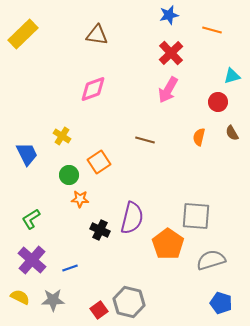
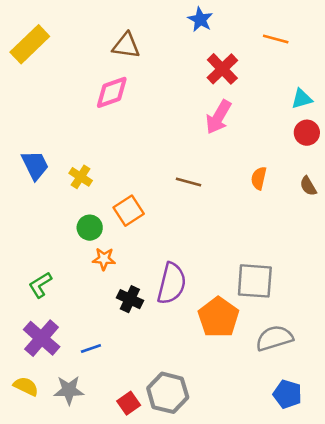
blue star: (169, 15) -> (200, 20), moved, turned -30
pink diamond: (93, 89) -> (112, 92), moved
red circle: (218, 102) -> (307, 133), moved
brown semicircle: (232, 133) -> (308, 186), moved
blue trapezoid: (27, 154) -> (35, 165), moved

